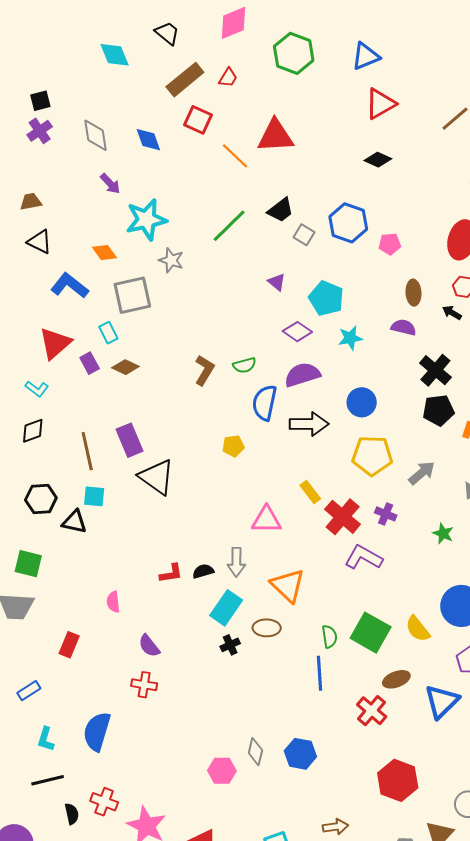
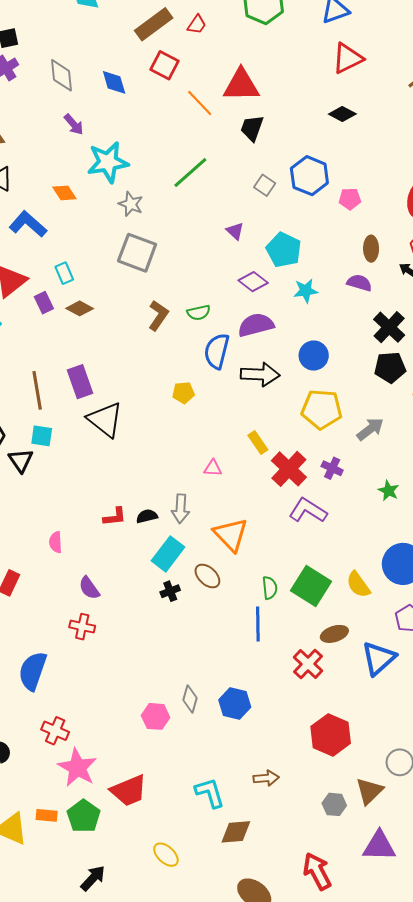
black trapezoid: (281, 210) -> (252, 128), moved, turned 144
gray square: (132, 295) -> (137, 253), moved, turned 30
pink triangle: (266, 520) -> (213, 468), size x0.6
black triangle: (74, 522) -> (21, 460), turned 40
brown ellipse: (267, 628) -> (207, 576), turned 40
red cross: (104, 802) -> (55, 731), moved

